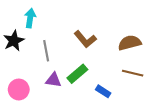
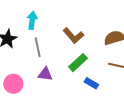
cyan arrow: (30, 18) -> (32, 20), moved
green rectangle: (77, 74) -> (78, 63), moved

